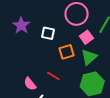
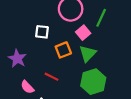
purple star: (21, 25) -> (17, 59), moved

